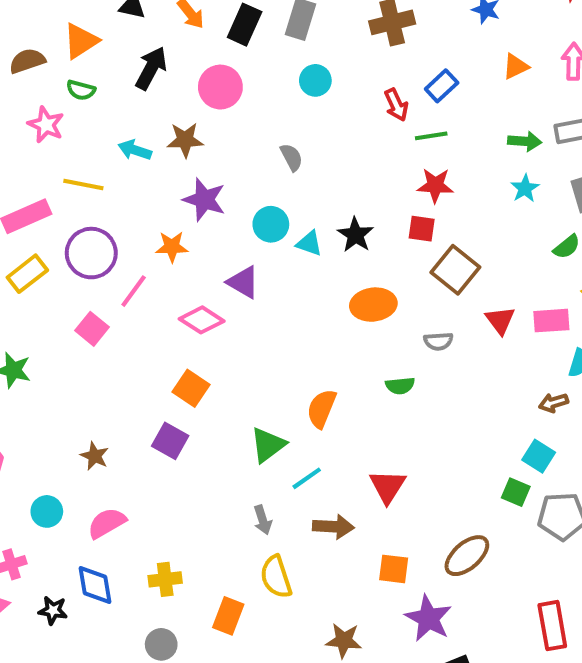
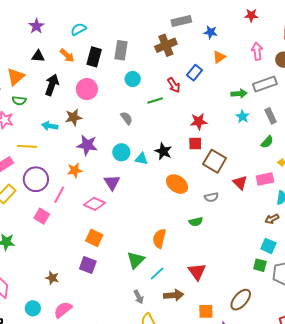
orange triangle: (516, 66) -> (219, 57), moved
green line: (431, 136) -> (155, 101), moved
purple triangle: (243, 282) -> (112, 183), turned 36
orange ellipse: (373, 305) -> (177, 184), turned 50

